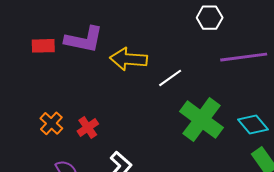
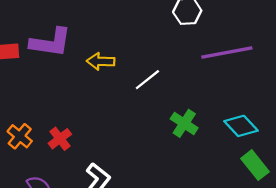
yellow arrow: (129, 59) -> (101, 61), size x0.7
green cross: (202, 120) -> (184, 123), size x0.6

